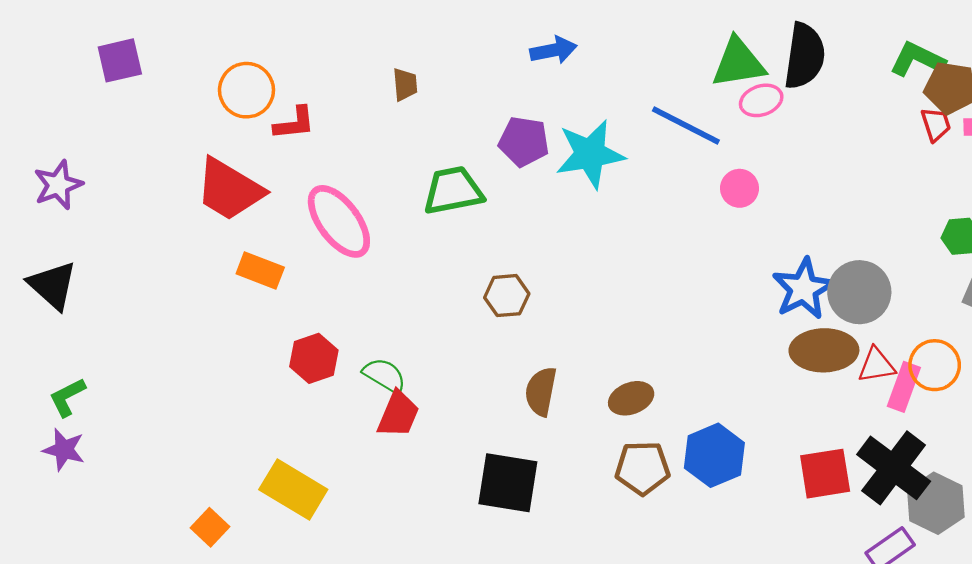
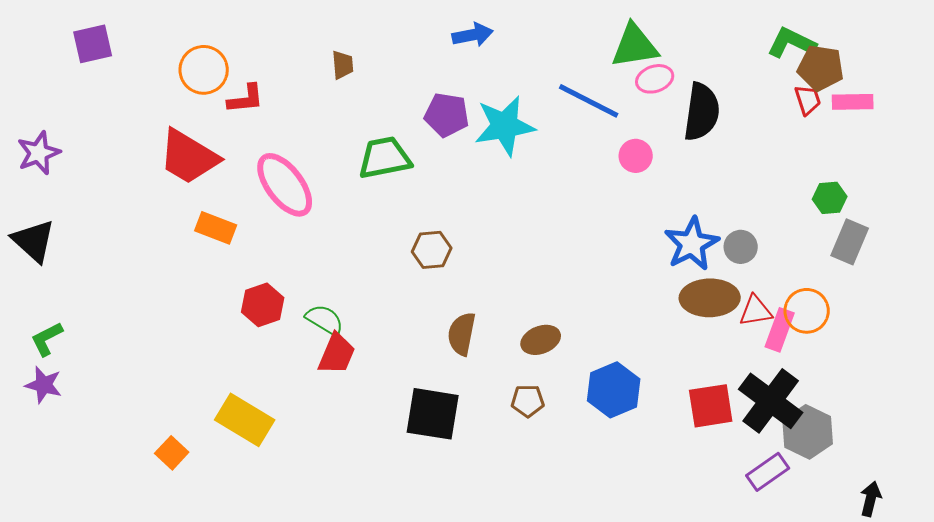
black semicircle: (805, 56) -> (702, 112), moved
gray circle: (859, 292) -> (741, 247), size x0.6
brown pentagon: (642, 468) -> (528, 401), moved, size x0.7

